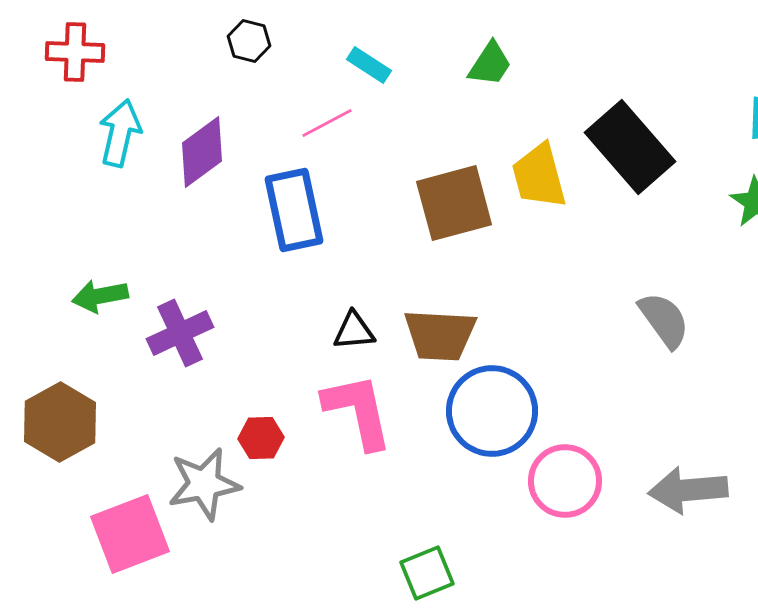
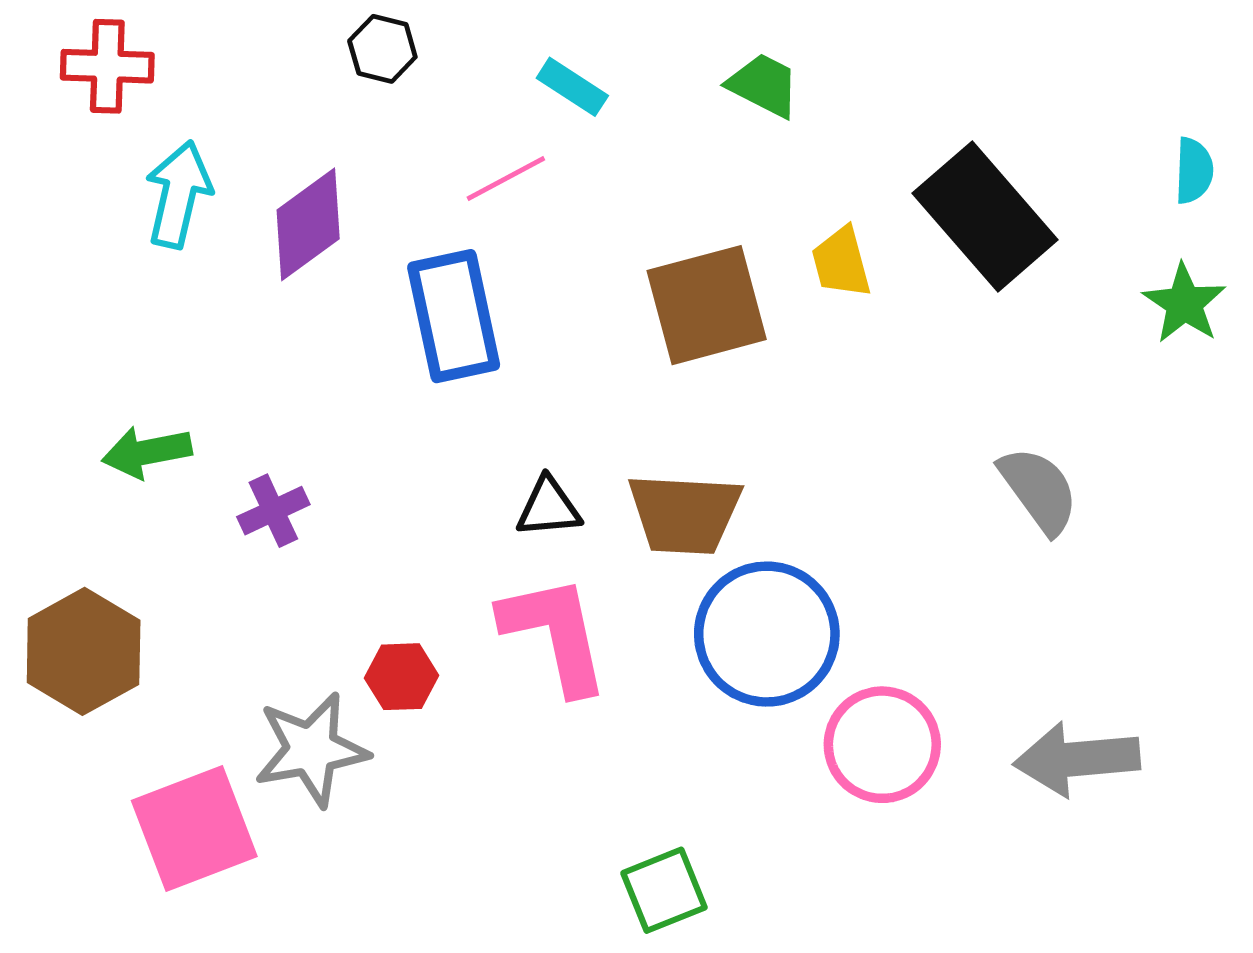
green trapezoid: (490, 64) -> (764, 85), turned -96
yellow trapezoid: (539, 176) -> (841, 262), size x0.7
purple cross: (180, 333) -> (273, 511), size x0.7

